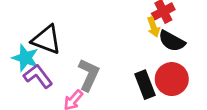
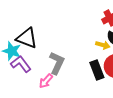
yellow arrow: (153, 27) -> (103, 45), moved, turned -56

